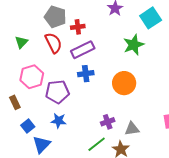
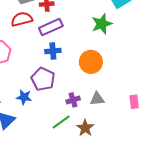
red semicircle: (53, 43) -> (22, 19), turned -80
purple pentagon: (57, 92) -> (43, 79), moved, turned 30
gray triangle: (132, 129) -> (97, 99), moved

